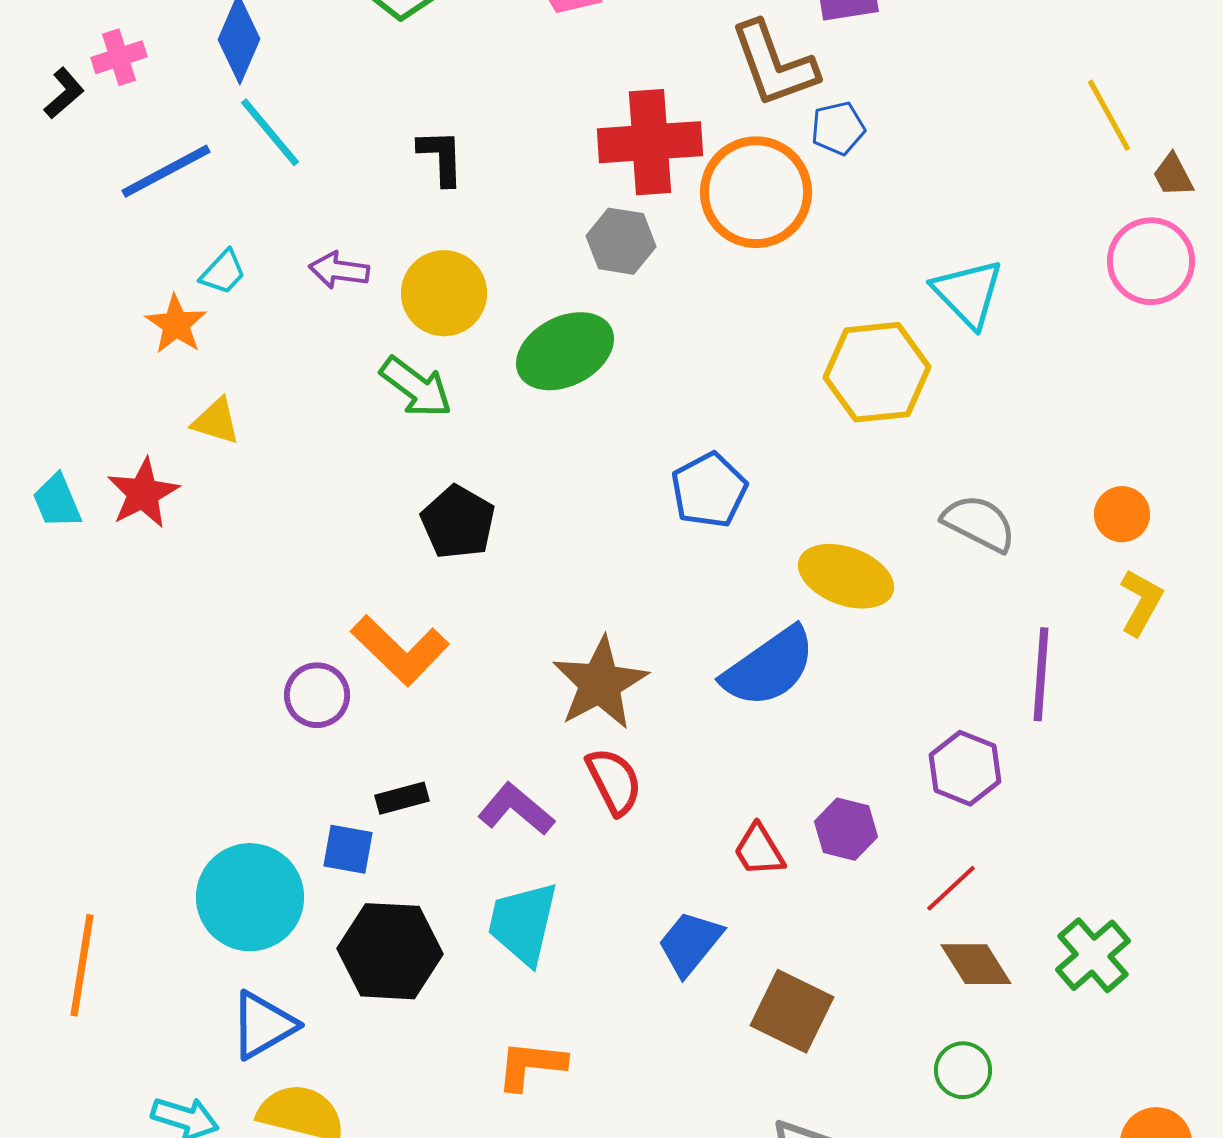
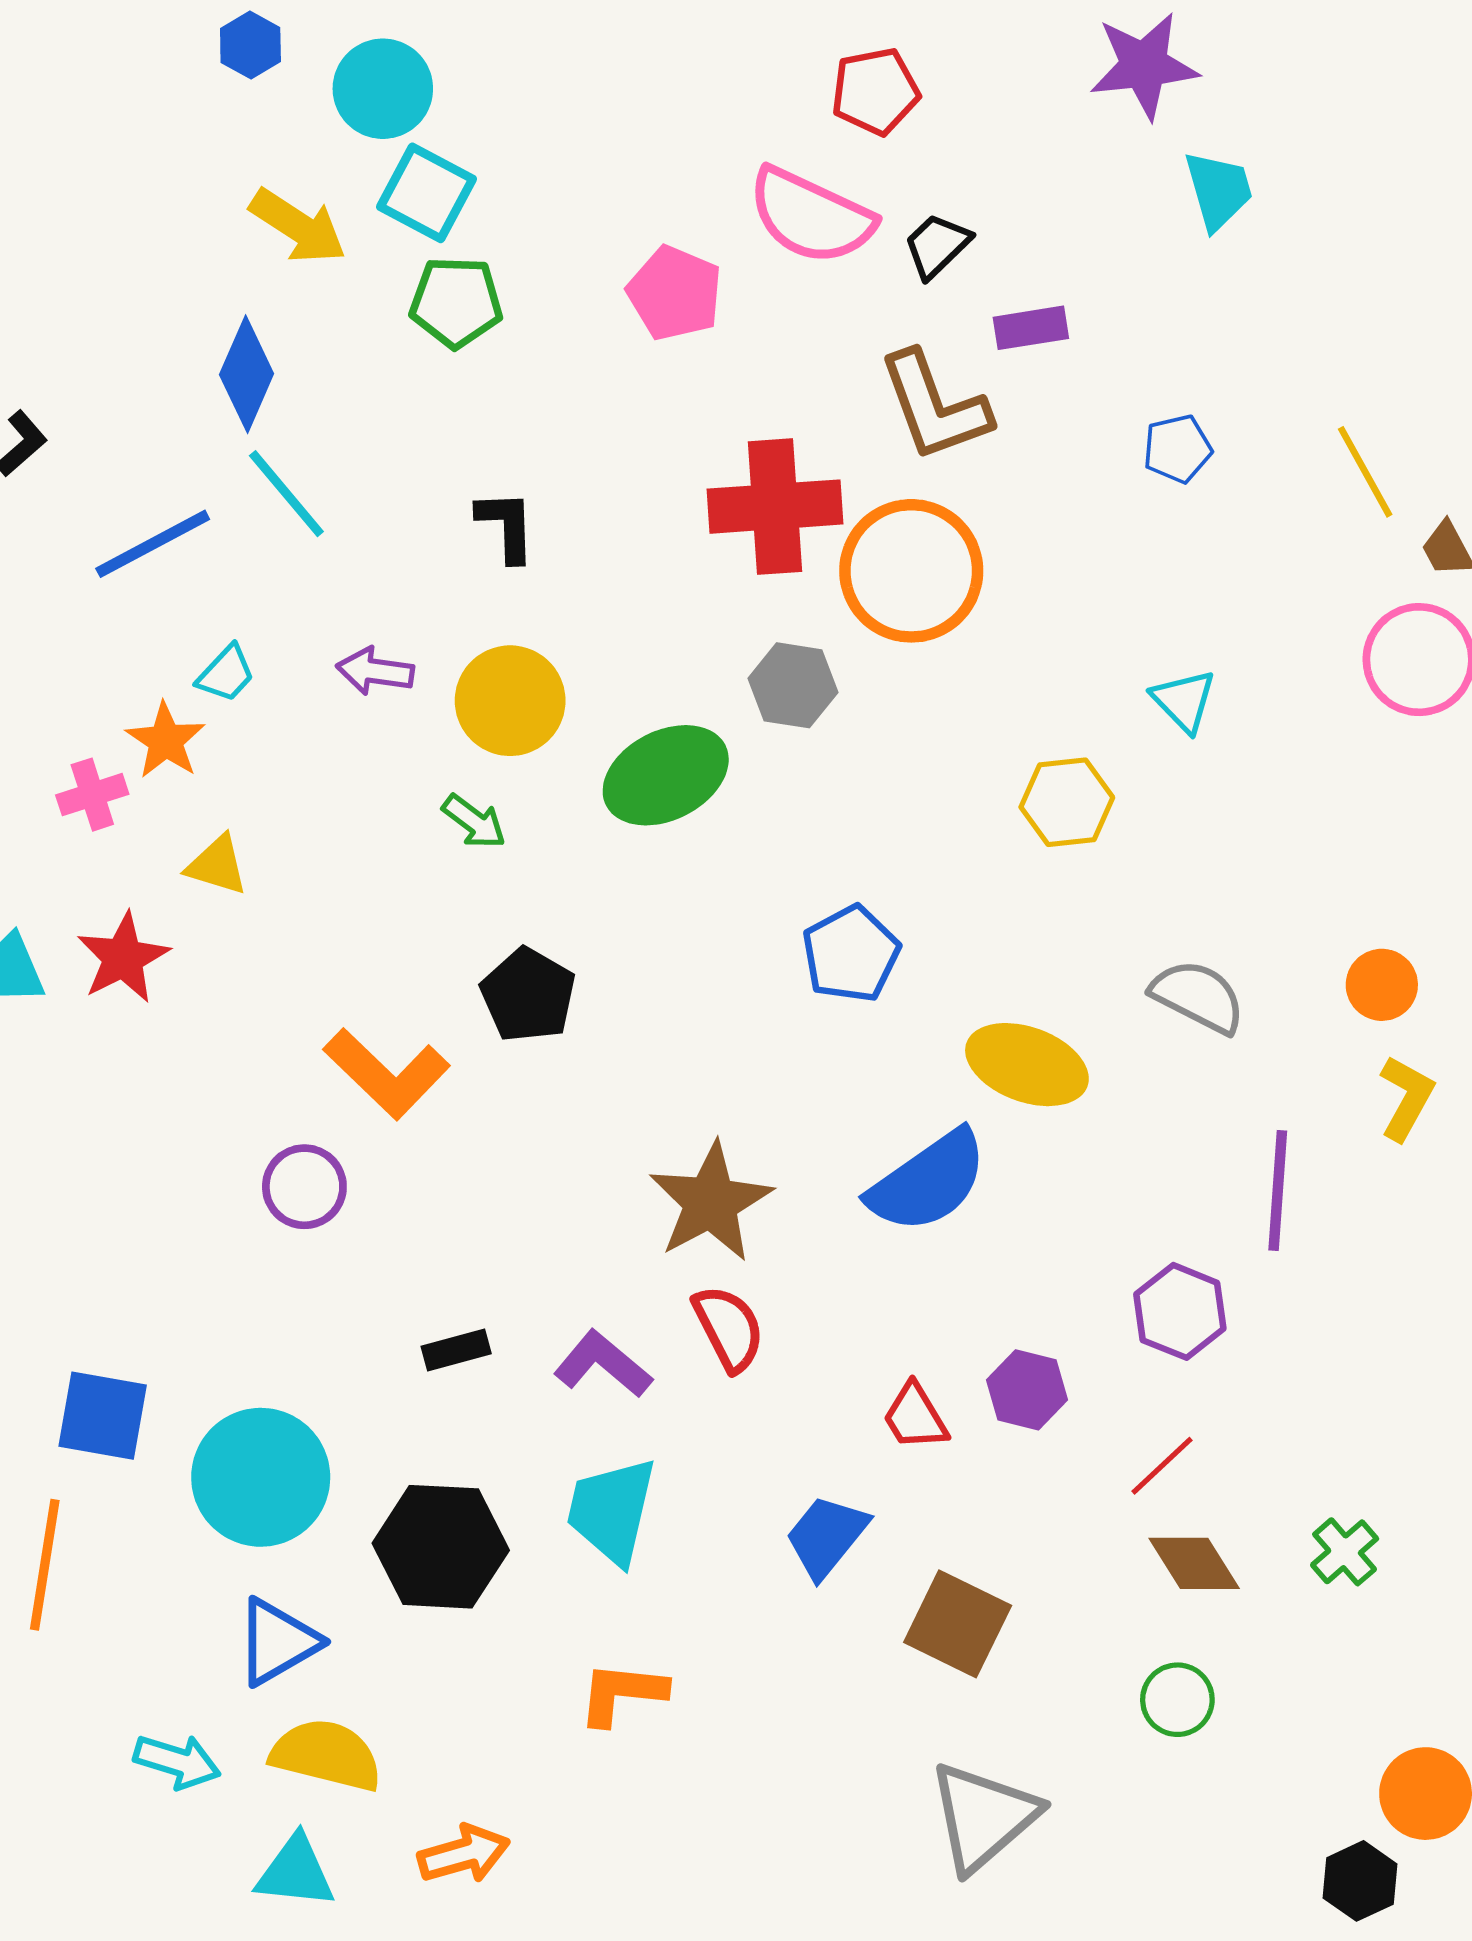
pink cross: (119, 57) -> (92, 795), moved
blue pentagon: (838, 128) -> (1177, 449), moved
gray hexagon: (621, 241) -> (793, 685), moved
cyan triangle: (968, 293) -> (1184, 701), size x0.7
yellow hexagon: (877, 372) -> (1067, 802), size x0.7
green arrow: (416, 387) -> (474, 822), size x0.7
orange L-shape: (400, 650) -> (387, 1074), moved
purple circle: (317, 695) -> (304, 1187), moved
blue square: (348, 849) -> (103, 1416), moved, size x1.4
green cross: (1093, 955) -> (1345, 1552), size x0.7

